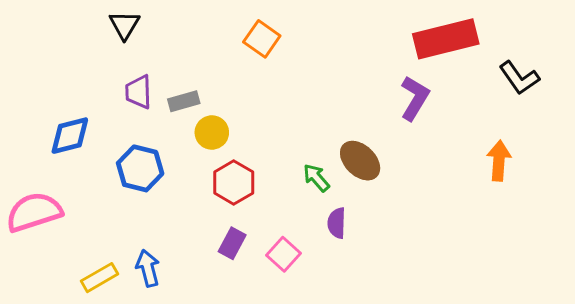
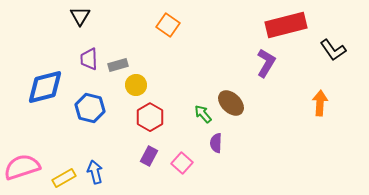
blue diamond: (70, 136) -> (45, 87), size x1.4
pink semicircle: (34, 212) -> (22, 167), moved

